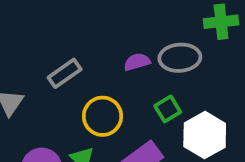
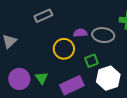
gray rectangle: (65, 73) -> (43, 16), moved
yellow circle: (103, 116) -> (64, 49), moved

